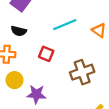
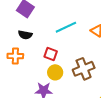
yellow circle: (15, 80) -> (55, 72), moved

